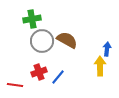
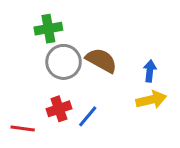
blue arrow: (107, 49) -> (150, 71), moved
yellow arrow: (100, 66) -> (151, 100), turned 78

